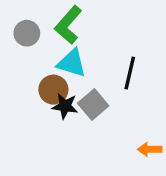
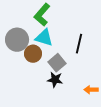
gray circle: (27, 33) -> (17, 40), moved, size x1.5
black star: (65, 106) -> (55, 80), moved

